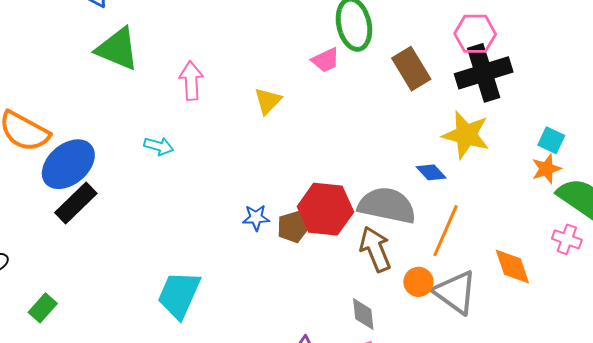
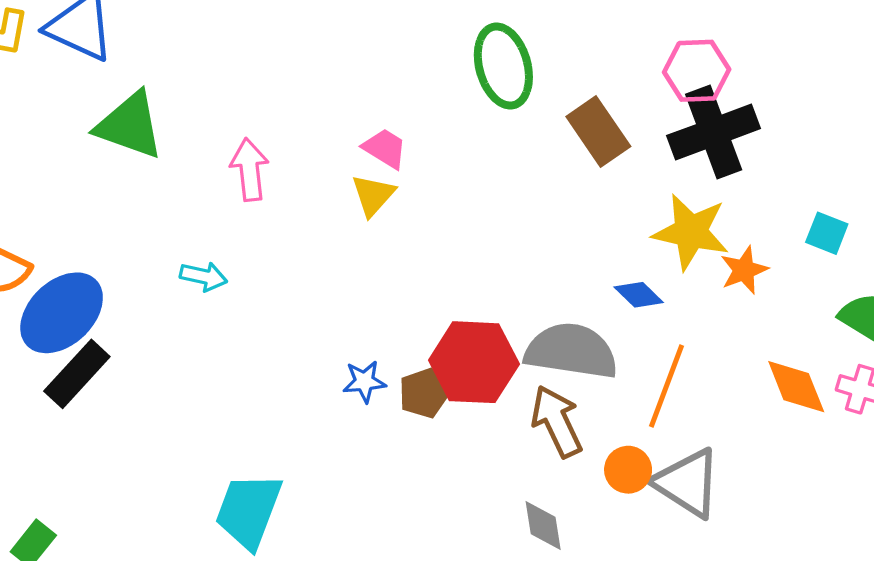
pink trapezoid: (326, 60) -> (385, 148), moved, turned -120
orange star: (546, 169) -> (744, 270), moved
orange diamond: (512, 266) -> (796, 387), moved

